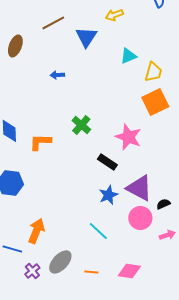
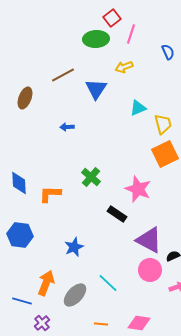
yellow trapezoid: (153, 72) -> (163, 124), turned -30
blue star: (108, 195) -> (74, 247), moved
gray ellipse: (60, 262) -> (75, 295), moved

